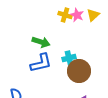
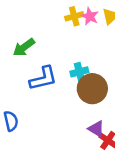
yellow cross: (65, 15) -> (74, 16), turned -32
green arrow: (41, 42) -> (24, 47), moved, turned 126

